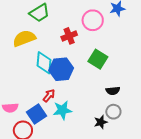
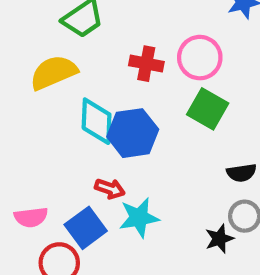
pink circle: (93, 20) -> (200, 58), moved
red cross: (69, 36) -> (146, 64), turned 35
red arrow: (49, 96) -> (110, 189), turned 72

